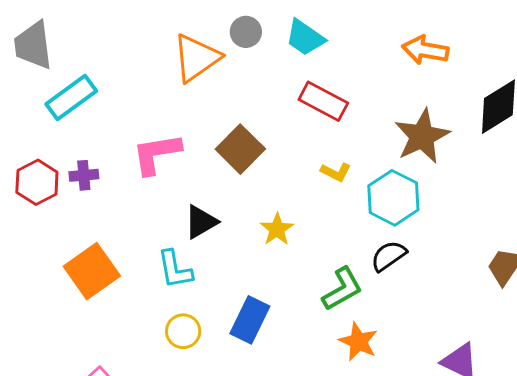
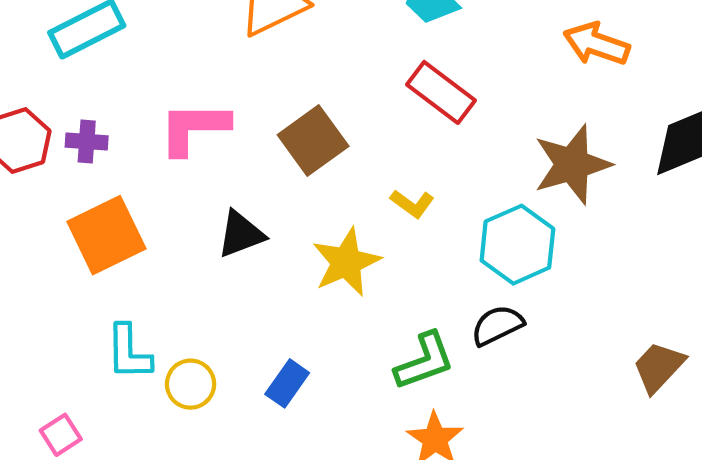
yellow L-shape: (336, 172) -> (412, 204), moved
yellow star: (277, 229) -> (346, 262), size x1.4
cyan L-shape: (175, 269) -> (129, 352), moved
orange square: (92, 271) -> (106, 235), moved
blue rectangle: (250, 320) -> (287, 383), size x0.7

